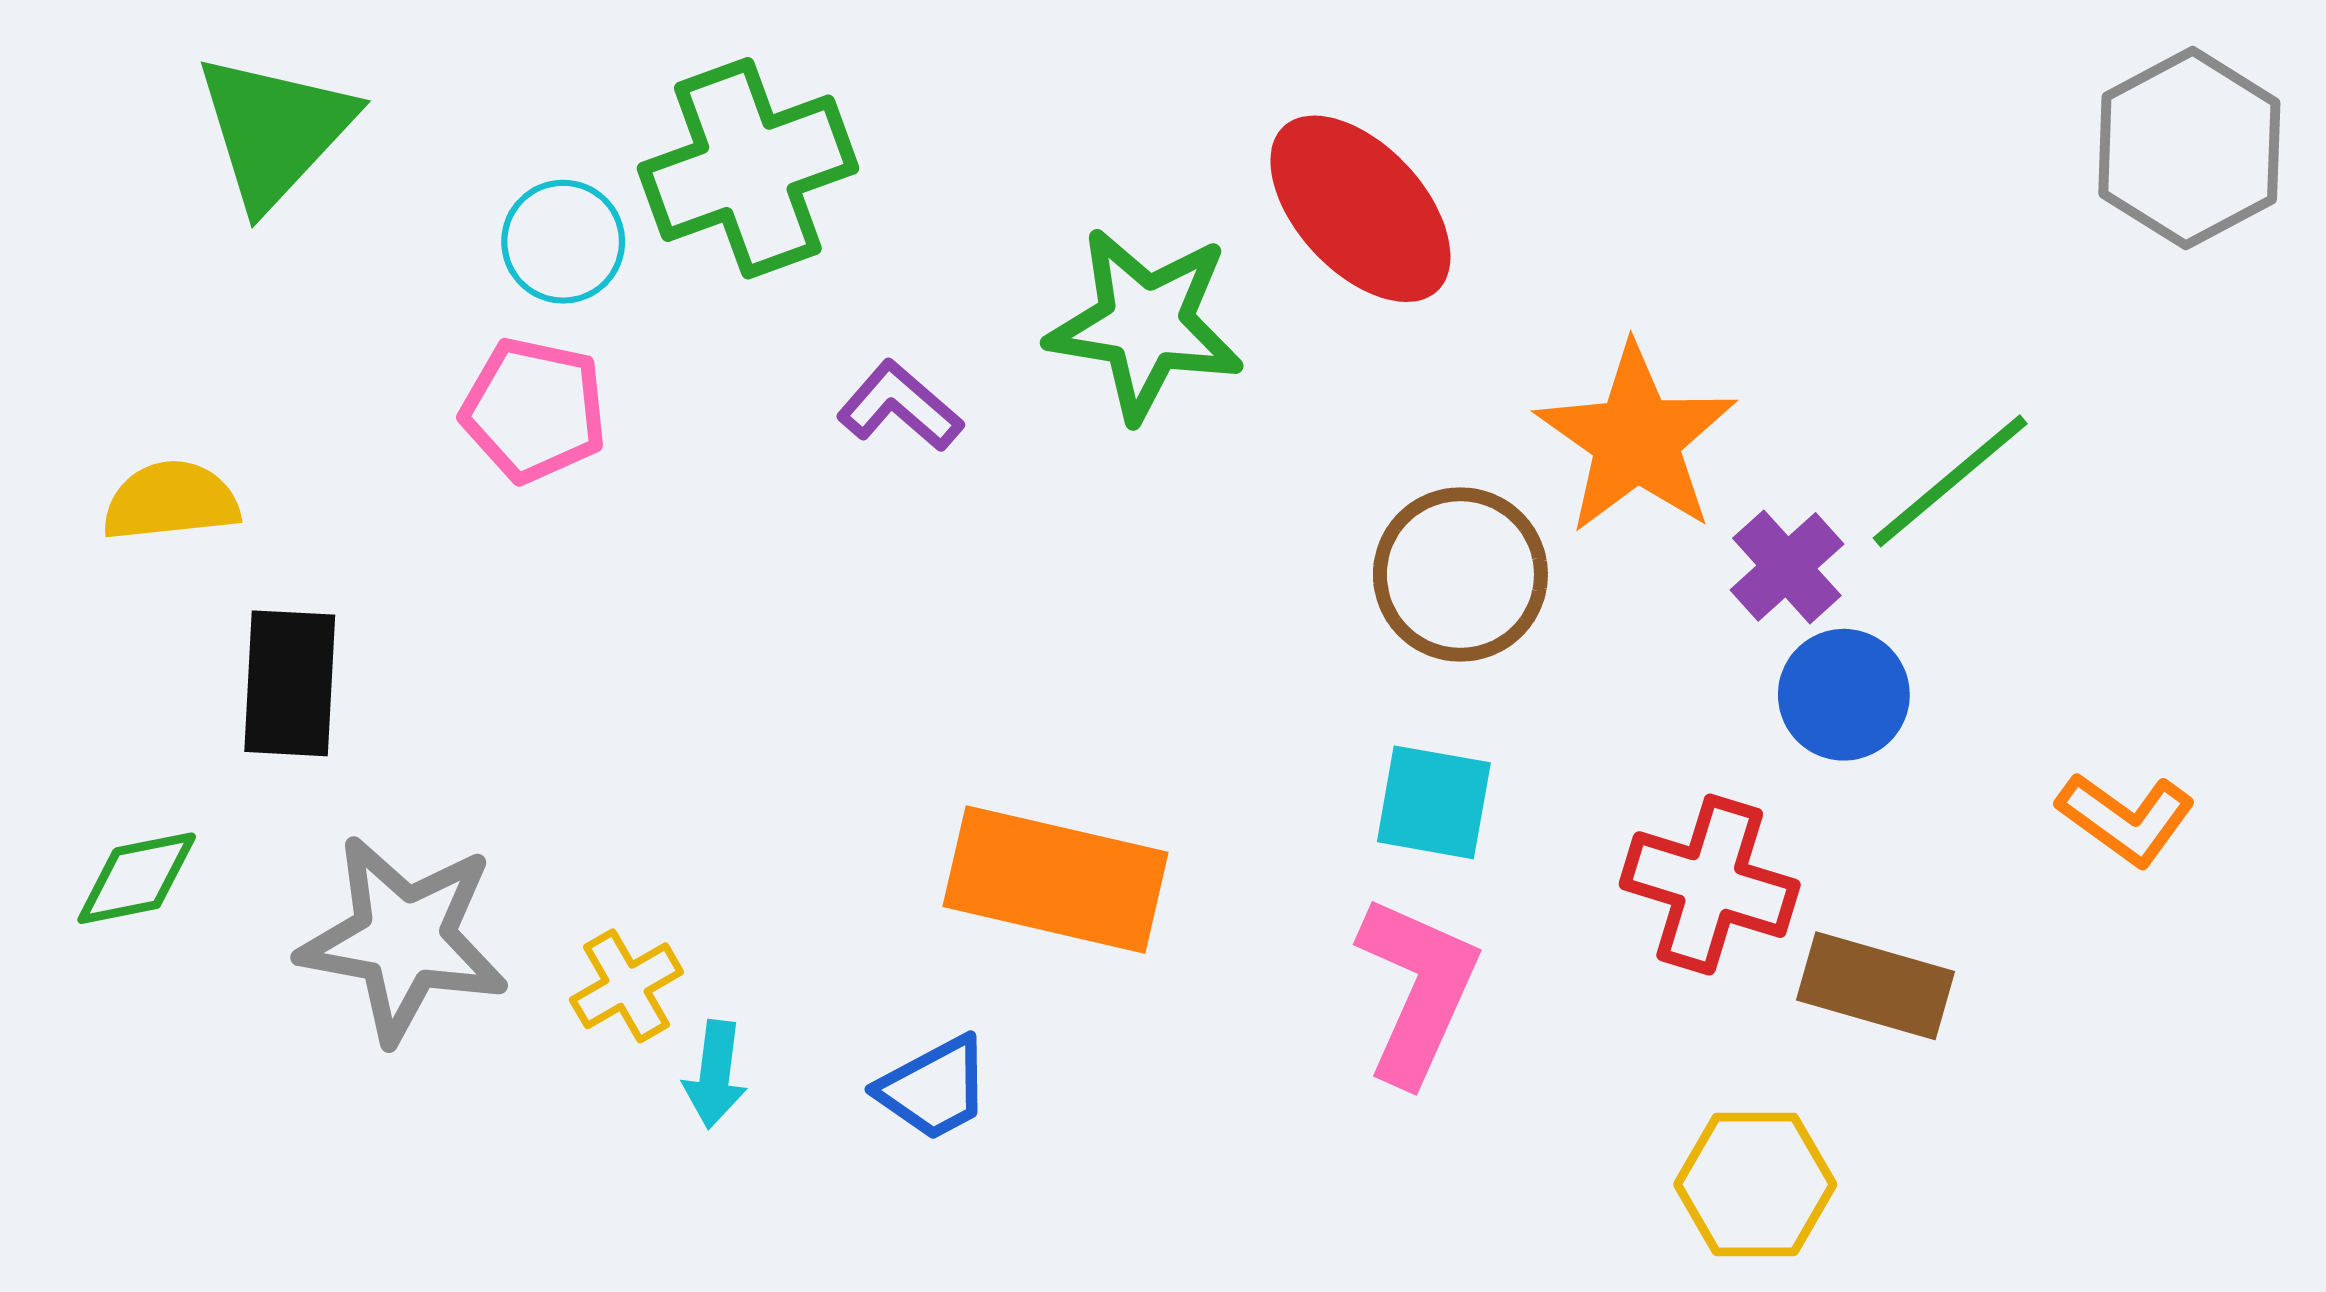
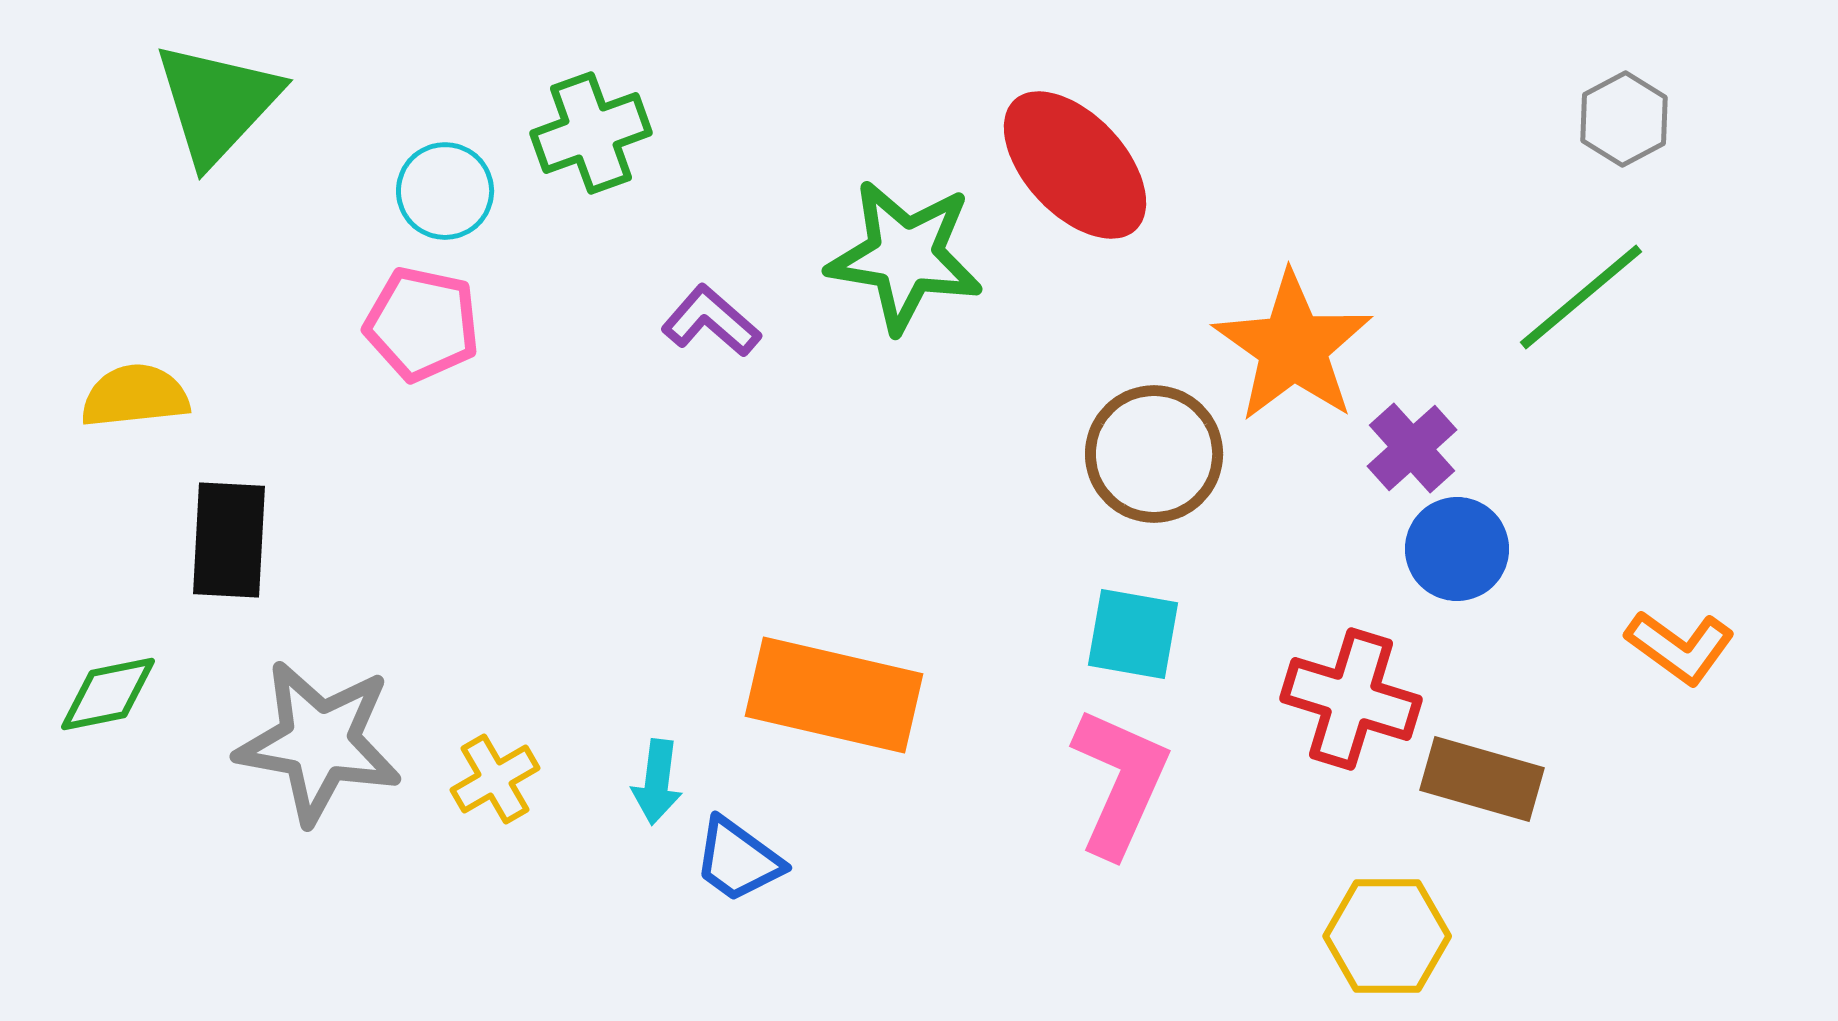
gray hexagon: (2189, 148) -> (1624, 119), moved, size x0.6
green cross: (748, 168) -> (591, 133), size x0.7
green line: (1950, 481) -> (1581, 297), moved
cyan arrow: (715, 1074) -> (657, 782), moved
blue trapezoid: (934, 1088) -> (738, 860), turned 64

